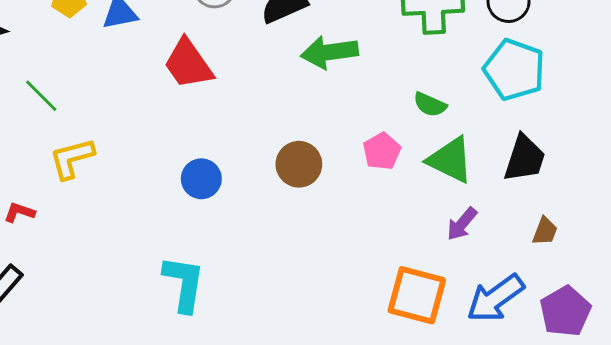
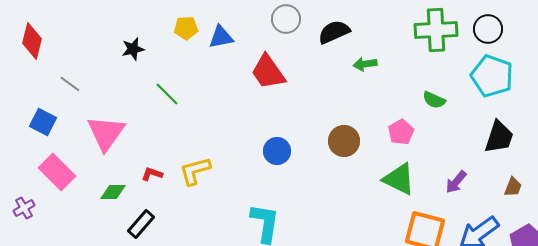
green arrow: (329, 52) -> (365, 64), size x0.6
yellow L-shape: (72, 158) -> (195, 171), moved
green triangle: (450, 160) -> (399, 179), moved

